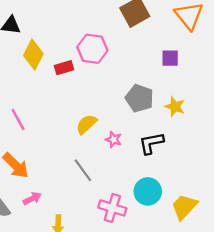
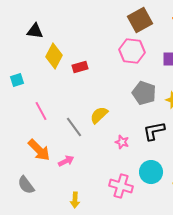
pink hexagon: (92, 49) -> (132, 51), moved
pink star: (114, 140) -> (122, 142), moved
gray line: (83, 170) -> (74, 127), moved
pink arrow: (32, 199) -> (66, 161), moved

